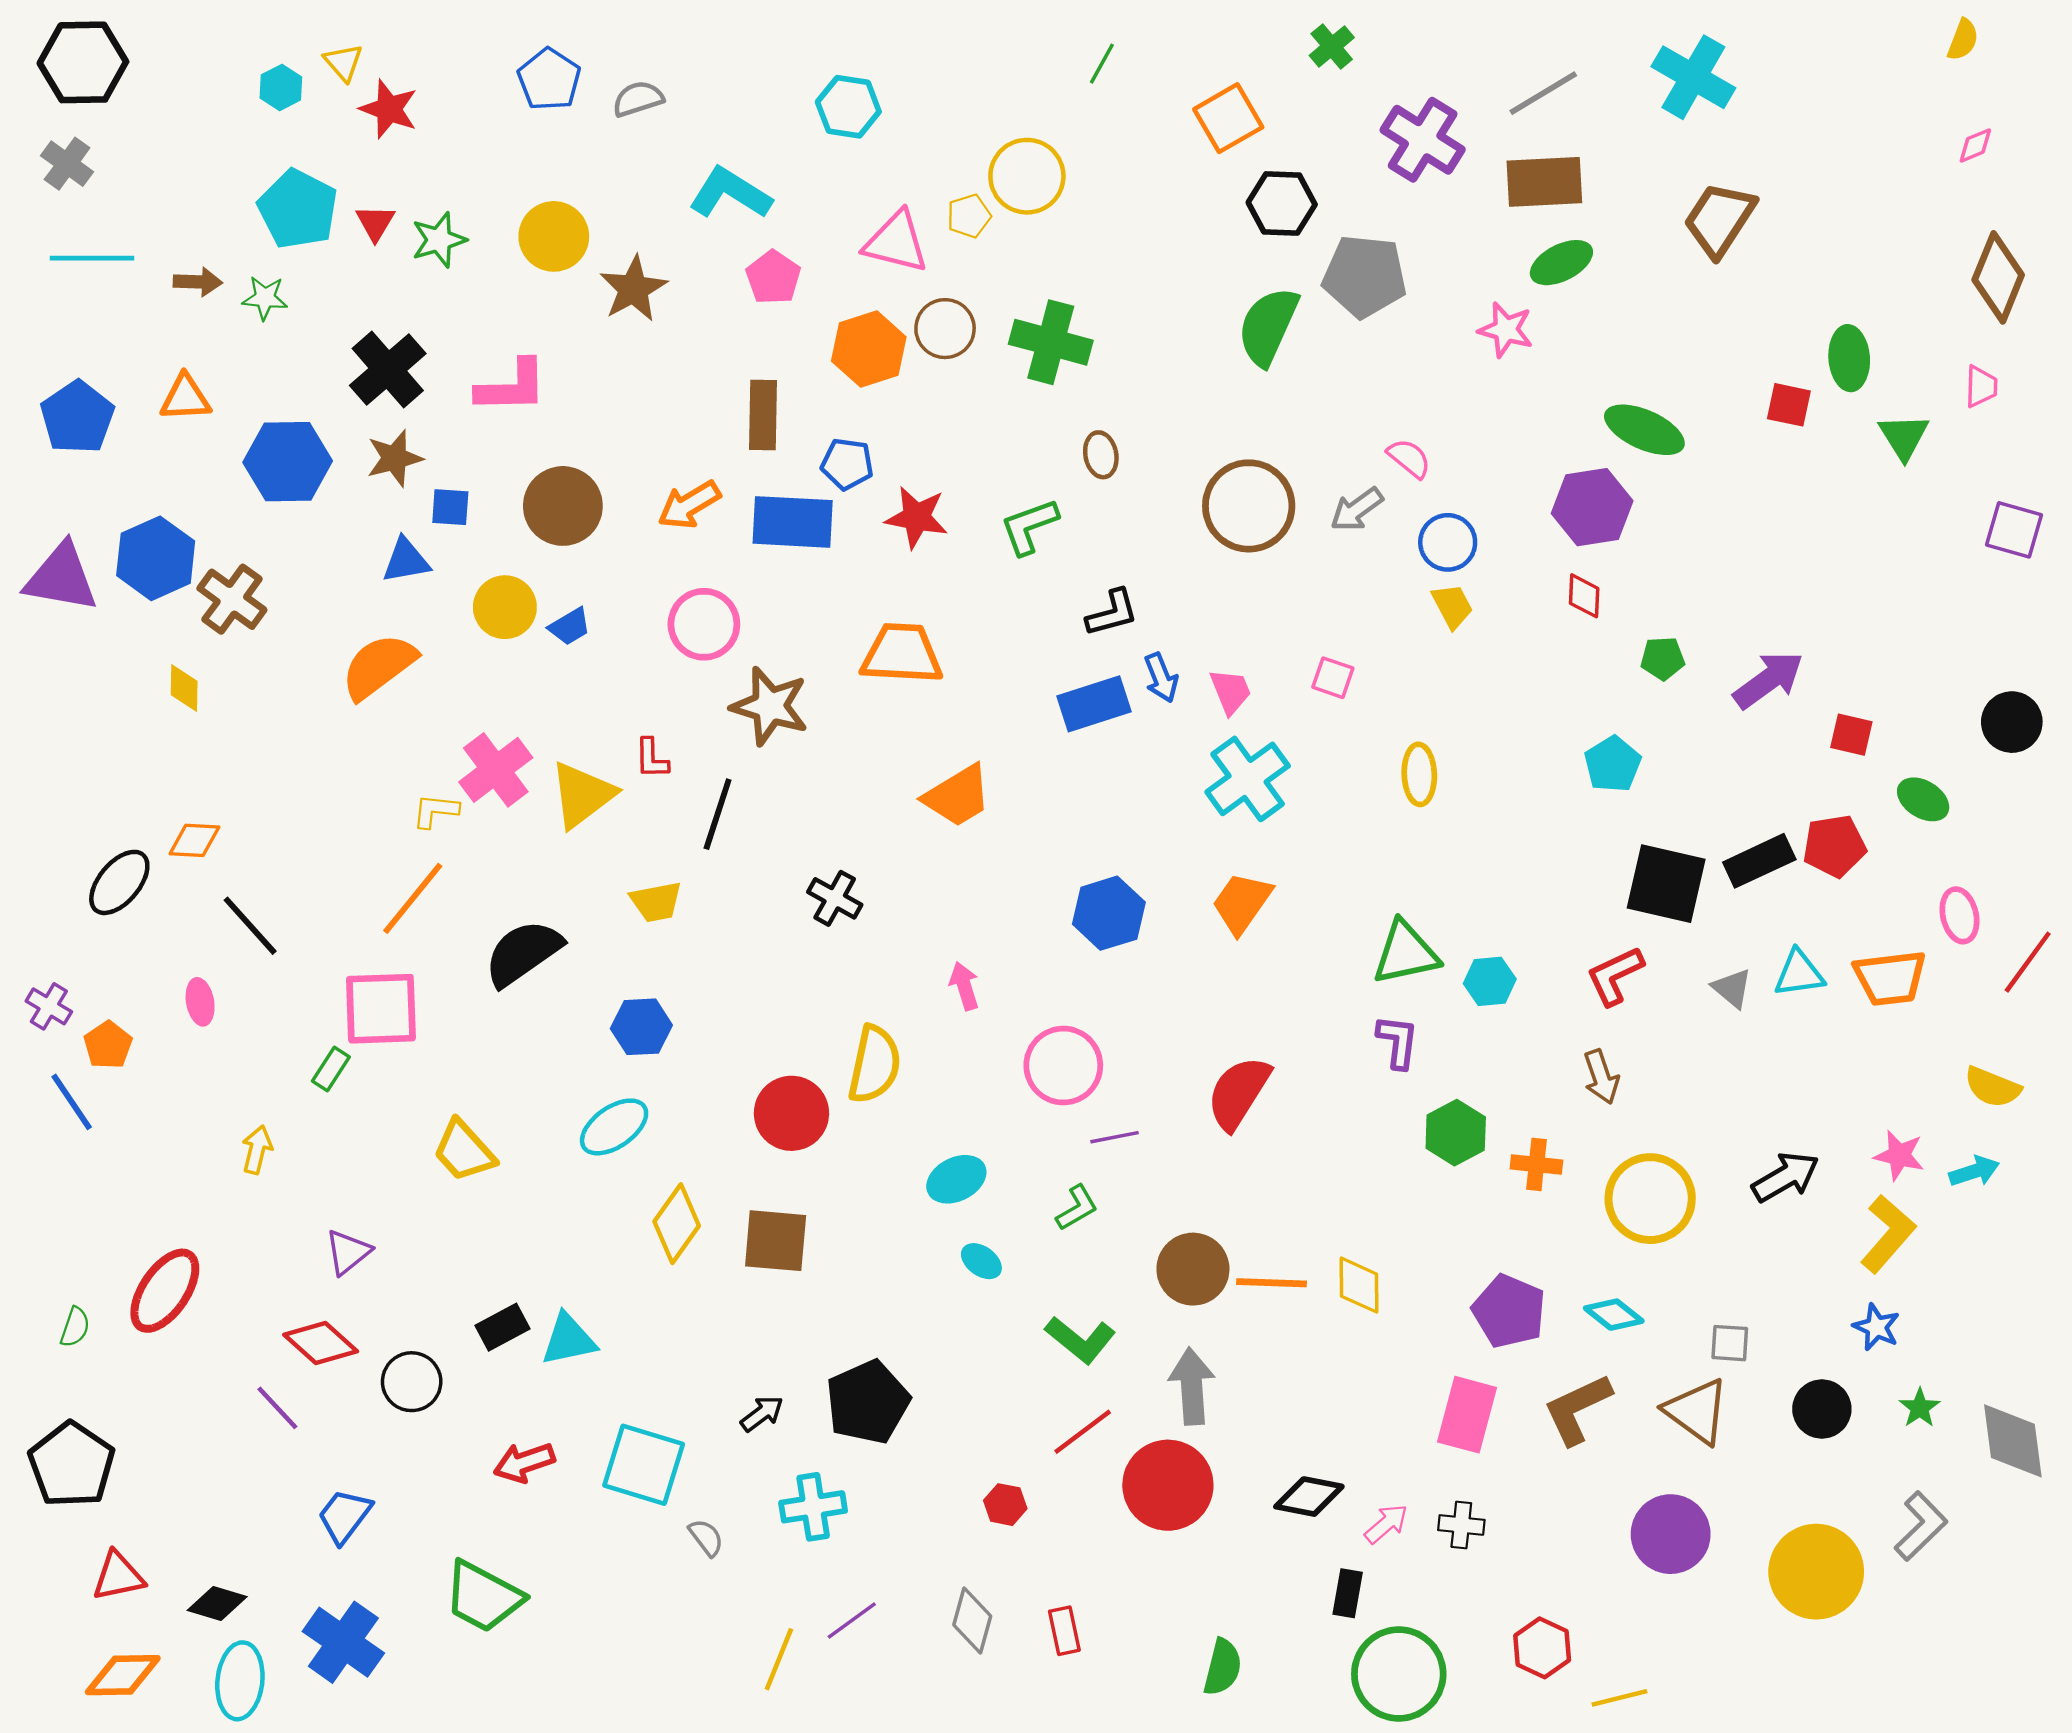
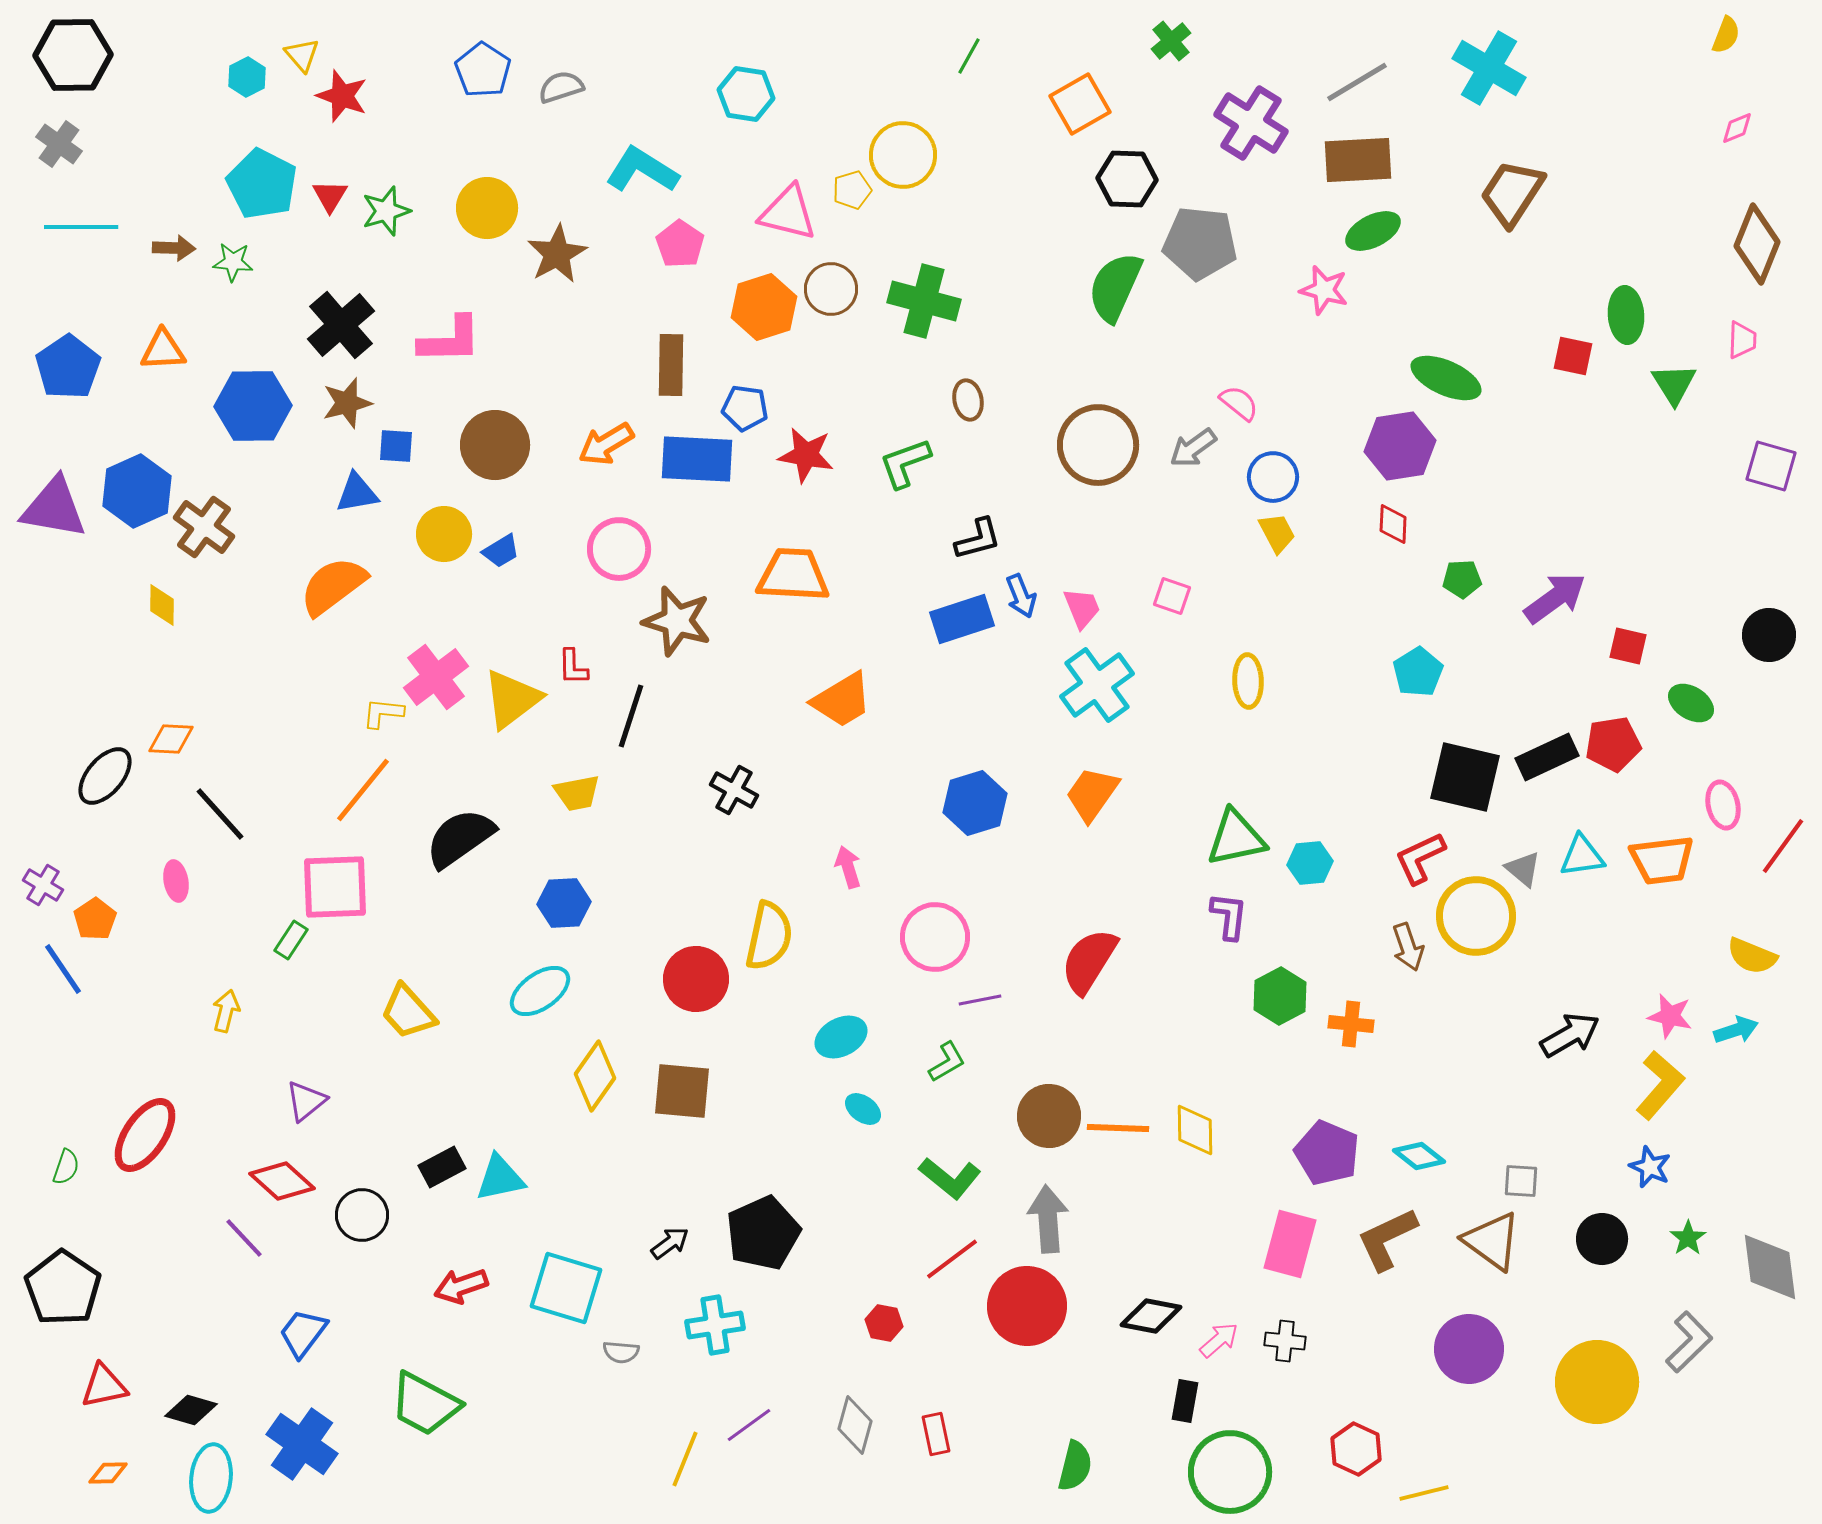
yellow circle: (1650, 1199) -> (1476, 916), moved
gray semicircle: (706, 1538) -> (621, 1352), turned 132
orange diamond: (123, 1675) -> (108, 1473), size x0.6

